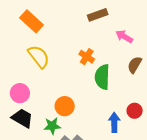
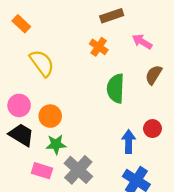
orange rectangle: (32, 21) -> (21, 24), moved, size x0.7
orange cross: (87, 57) -> (99, 47), moved
orange circle: (65, 106) -> (50, 116), moved

